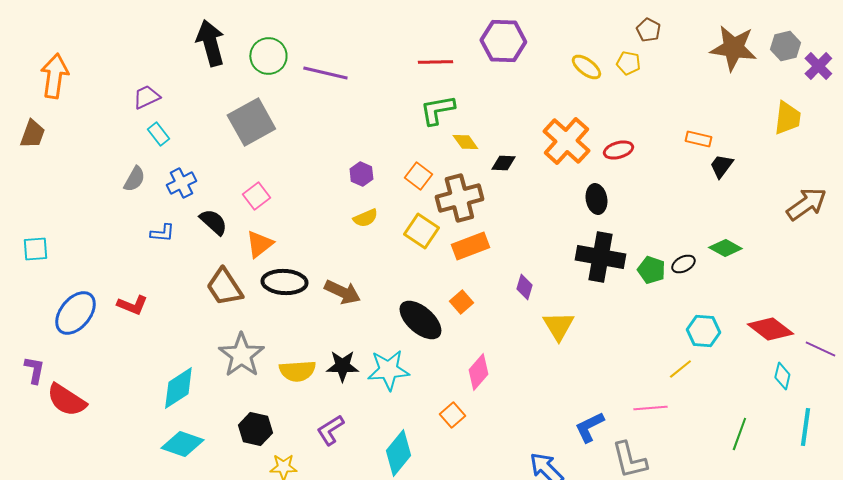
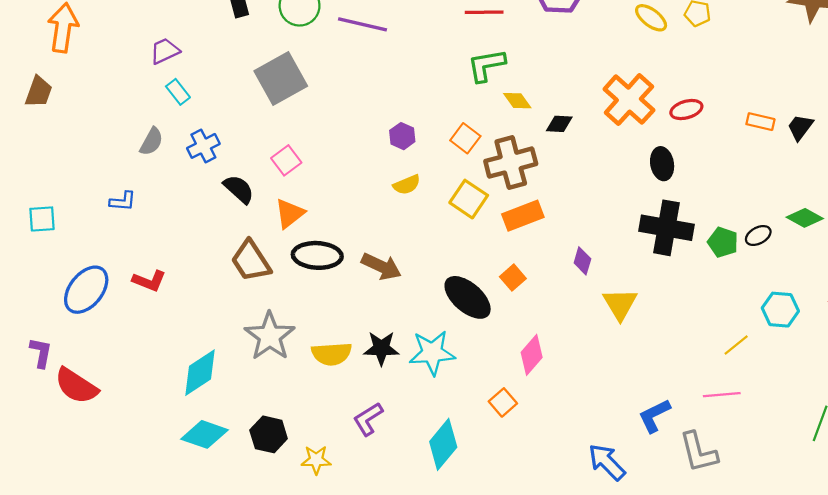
orange rectangle: (698, 139) -> (760, 122), moved
blue L-shape: (162, 233) -> (123, 201), moved
yellow line: (680, 369) -> (736, 345), moved
black hexagon: (255, 429) -> (269, 434), moved

